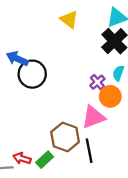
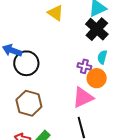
purple cross: (97, 82) -> (84, 66), turned -32
brown hexagon: (65, 137) -> (29, 103), moved

